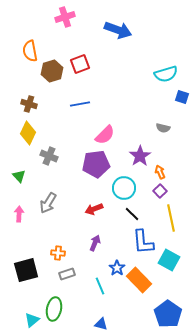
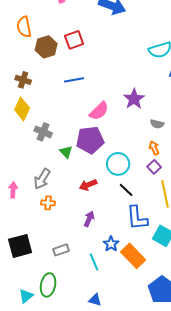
gray semicircle: (163, 128) -> (157, 124), moved
purple star: (140, 156) -> (134, 99), moved
green triangle: (19, 176) -> (66, 152), moved
orange cross: (58, 253) -> (48, 203), moved

